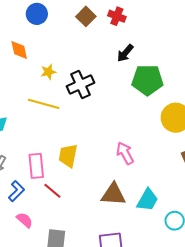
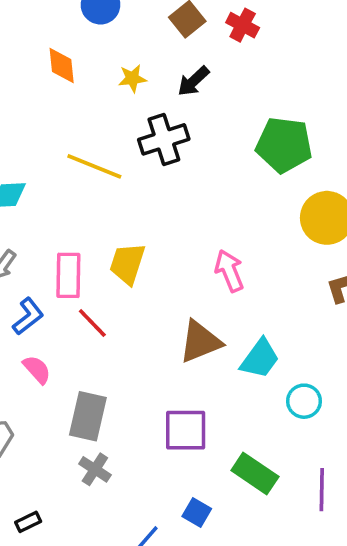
black arrow: (125, 53) -> (193, 81), moved
yellow star: (48, 72) -> (132, 78), moved
brown triangle: (113, 194) -> (200, 342), turned -32

